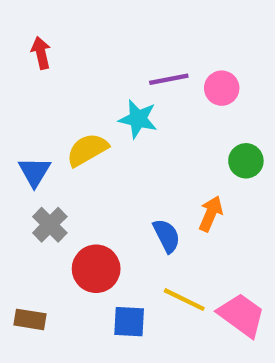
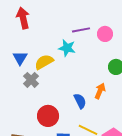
red arrow: (41, 53) -> (23, 18), size x1.5
blue triangle: (34, 172) -> (20, 58), moved
gray cross: (50, 225) -> (31, 80), moved

